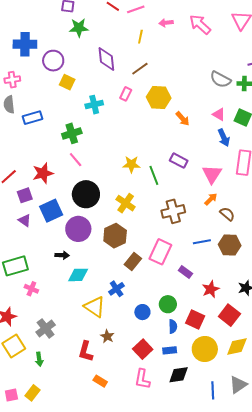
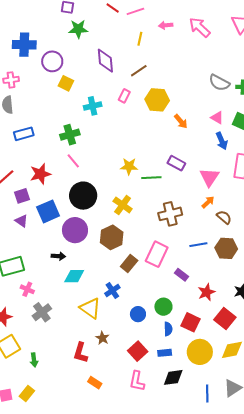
blue rectangle: (32, 118) -> (24, 134), moved
green line: (154, 175) -> (151, 178), turned -72
gray cross: (46, 328) -> (42, 312), moved

